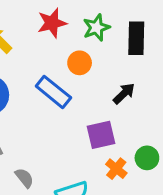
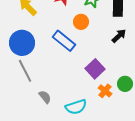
black arrow: (124, 93) -> (119, 36), moved
purple square: (101, 135) -> (95, 69), turned -30

